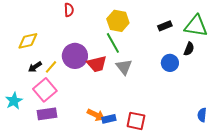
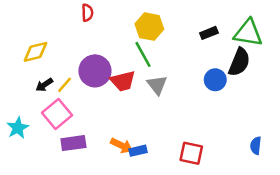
black semicircle: (189, 49) -> (239, 62), size x1.6
purple rectangle: (47, 114) -> (73, 143), moved
red square: (136, 121) -> (191, 153), moved

